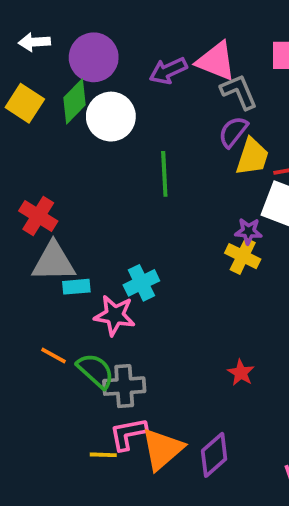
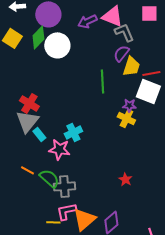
green line: (164, 174) -> (102, 81), moved
red cross: (38, 216) -> (29, 103), moved
gray triangle: (54, 262) -> (27, 121), turned -50
cyan rectangle: (76, 287) -> (39, 134), turned 56

